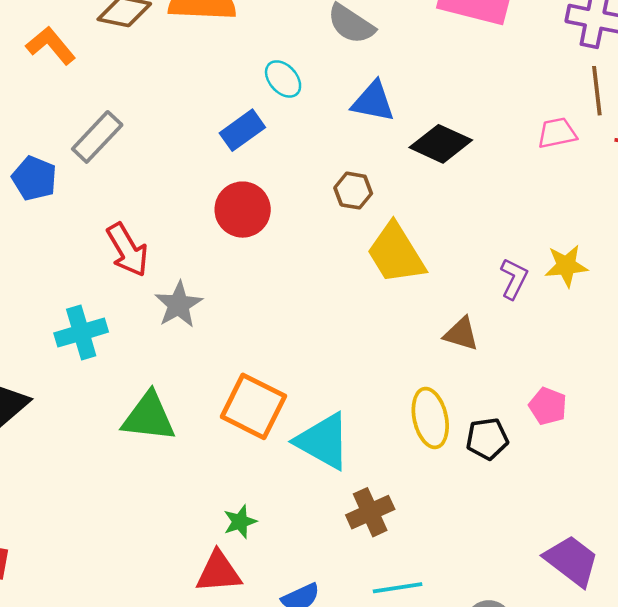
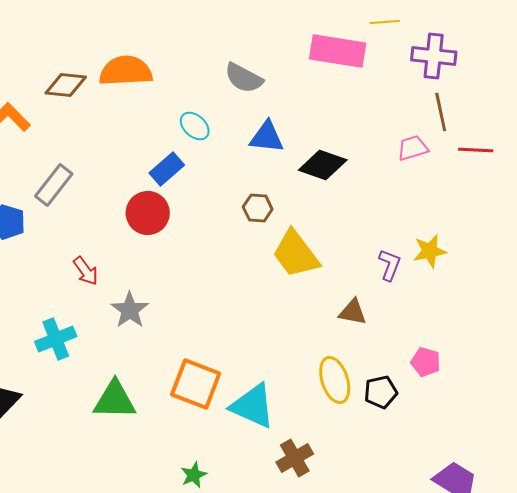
red circle: (243, 210) -> (148, 213), moved
red arrow: (127, 250) -> (86, 271), size x0.7

